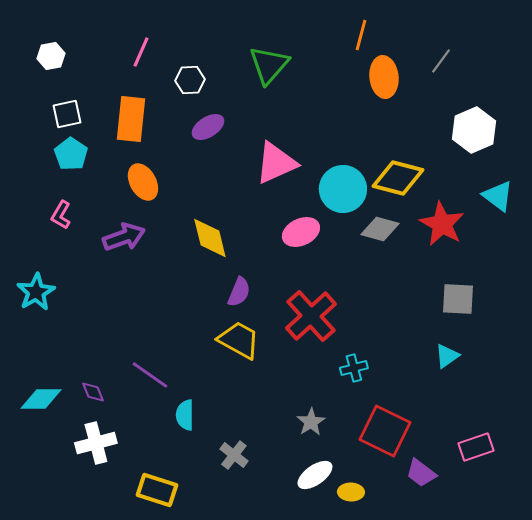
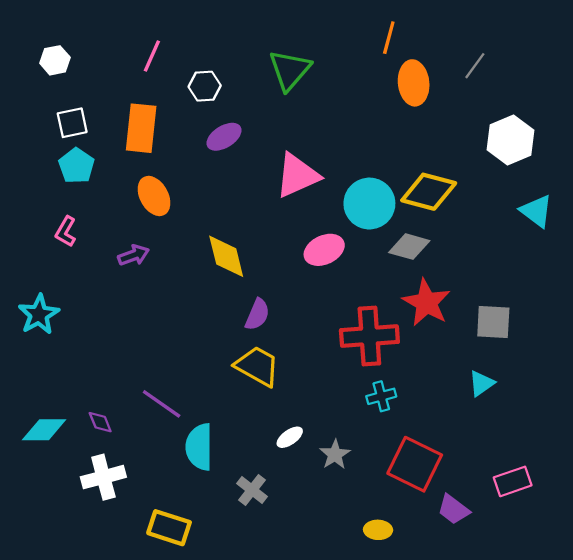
red star: (442, 224) -> (426, 303), moved
purple arrow: (124, 237) -> (134, 255), size x0.7
red cross: (311, 316) -> (369, 336), moved, turned 38
cyan semicircle: (185, 415) -> (199, 447), size x1.4
white ellipse: (315, 475) -> (290, 437), moved, size x0.7

